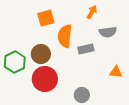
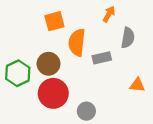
gray semicircle: (108, 32) -> (128, 38), turned -72
gray circle: (82, 95) -> (86, 111), moved

